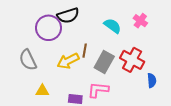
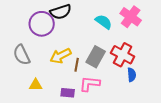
pink cross: (140, 21) -> (131, 17), size x1.5
brown line: (85, 51) -> (77, 65), moved
blue semicircle: (152, 80) -> (132, 75), moved

